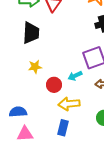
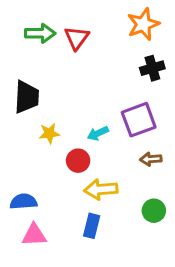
black trapezoid: (31, 33) -> (27, 97), moved
cyan arrow: (75, 76) -> (98, 133), moved

